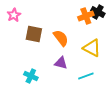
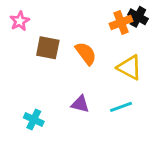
purple triangle: (61, 63) -> (80, 104), moved
cyan cross: (31, 76) -> (34, 120), moved

